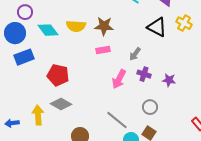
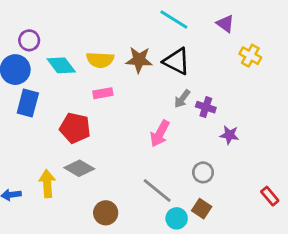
black triangle: (157, 27) -> (177, 61), moved
pink rectangle: (103, 50) -> (103, 93), moved
blue rectangle: (24, 57) -> (28, 103), turned -54
purple cross: (144, 74) -> (206, 107), moved

